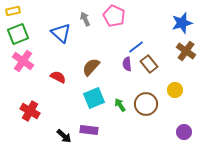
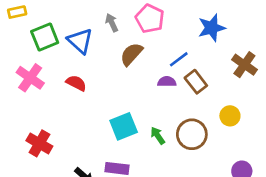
blue star: (182, 23) -> (212, 28), moved
green square: (18, 34) -> (45, 37), moved
purple semicircle: (127, 64) -> (167, 82), turned 96
brown semicircle: (91, 67) -> (131, 54), moved
red semicircle: (58, 77) -> (76, 83), moved

